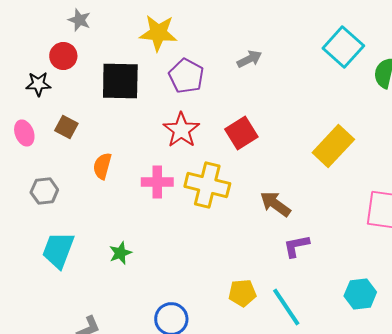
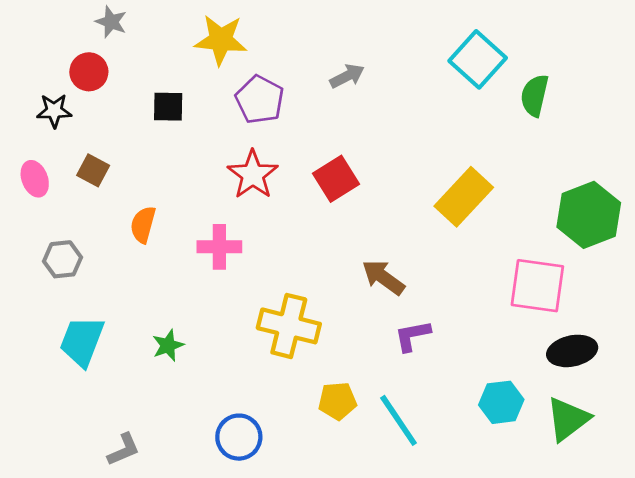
black square: (120, 81) -> (168, 107), size x0.6
yellow cross: (207, 185) -> (289, 326), moved

